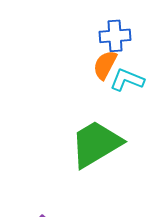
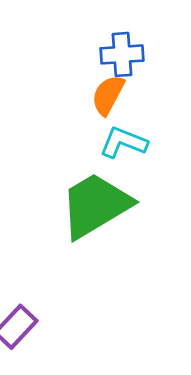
cyan L-shape: (127, 80) -> (123, 142), moved

